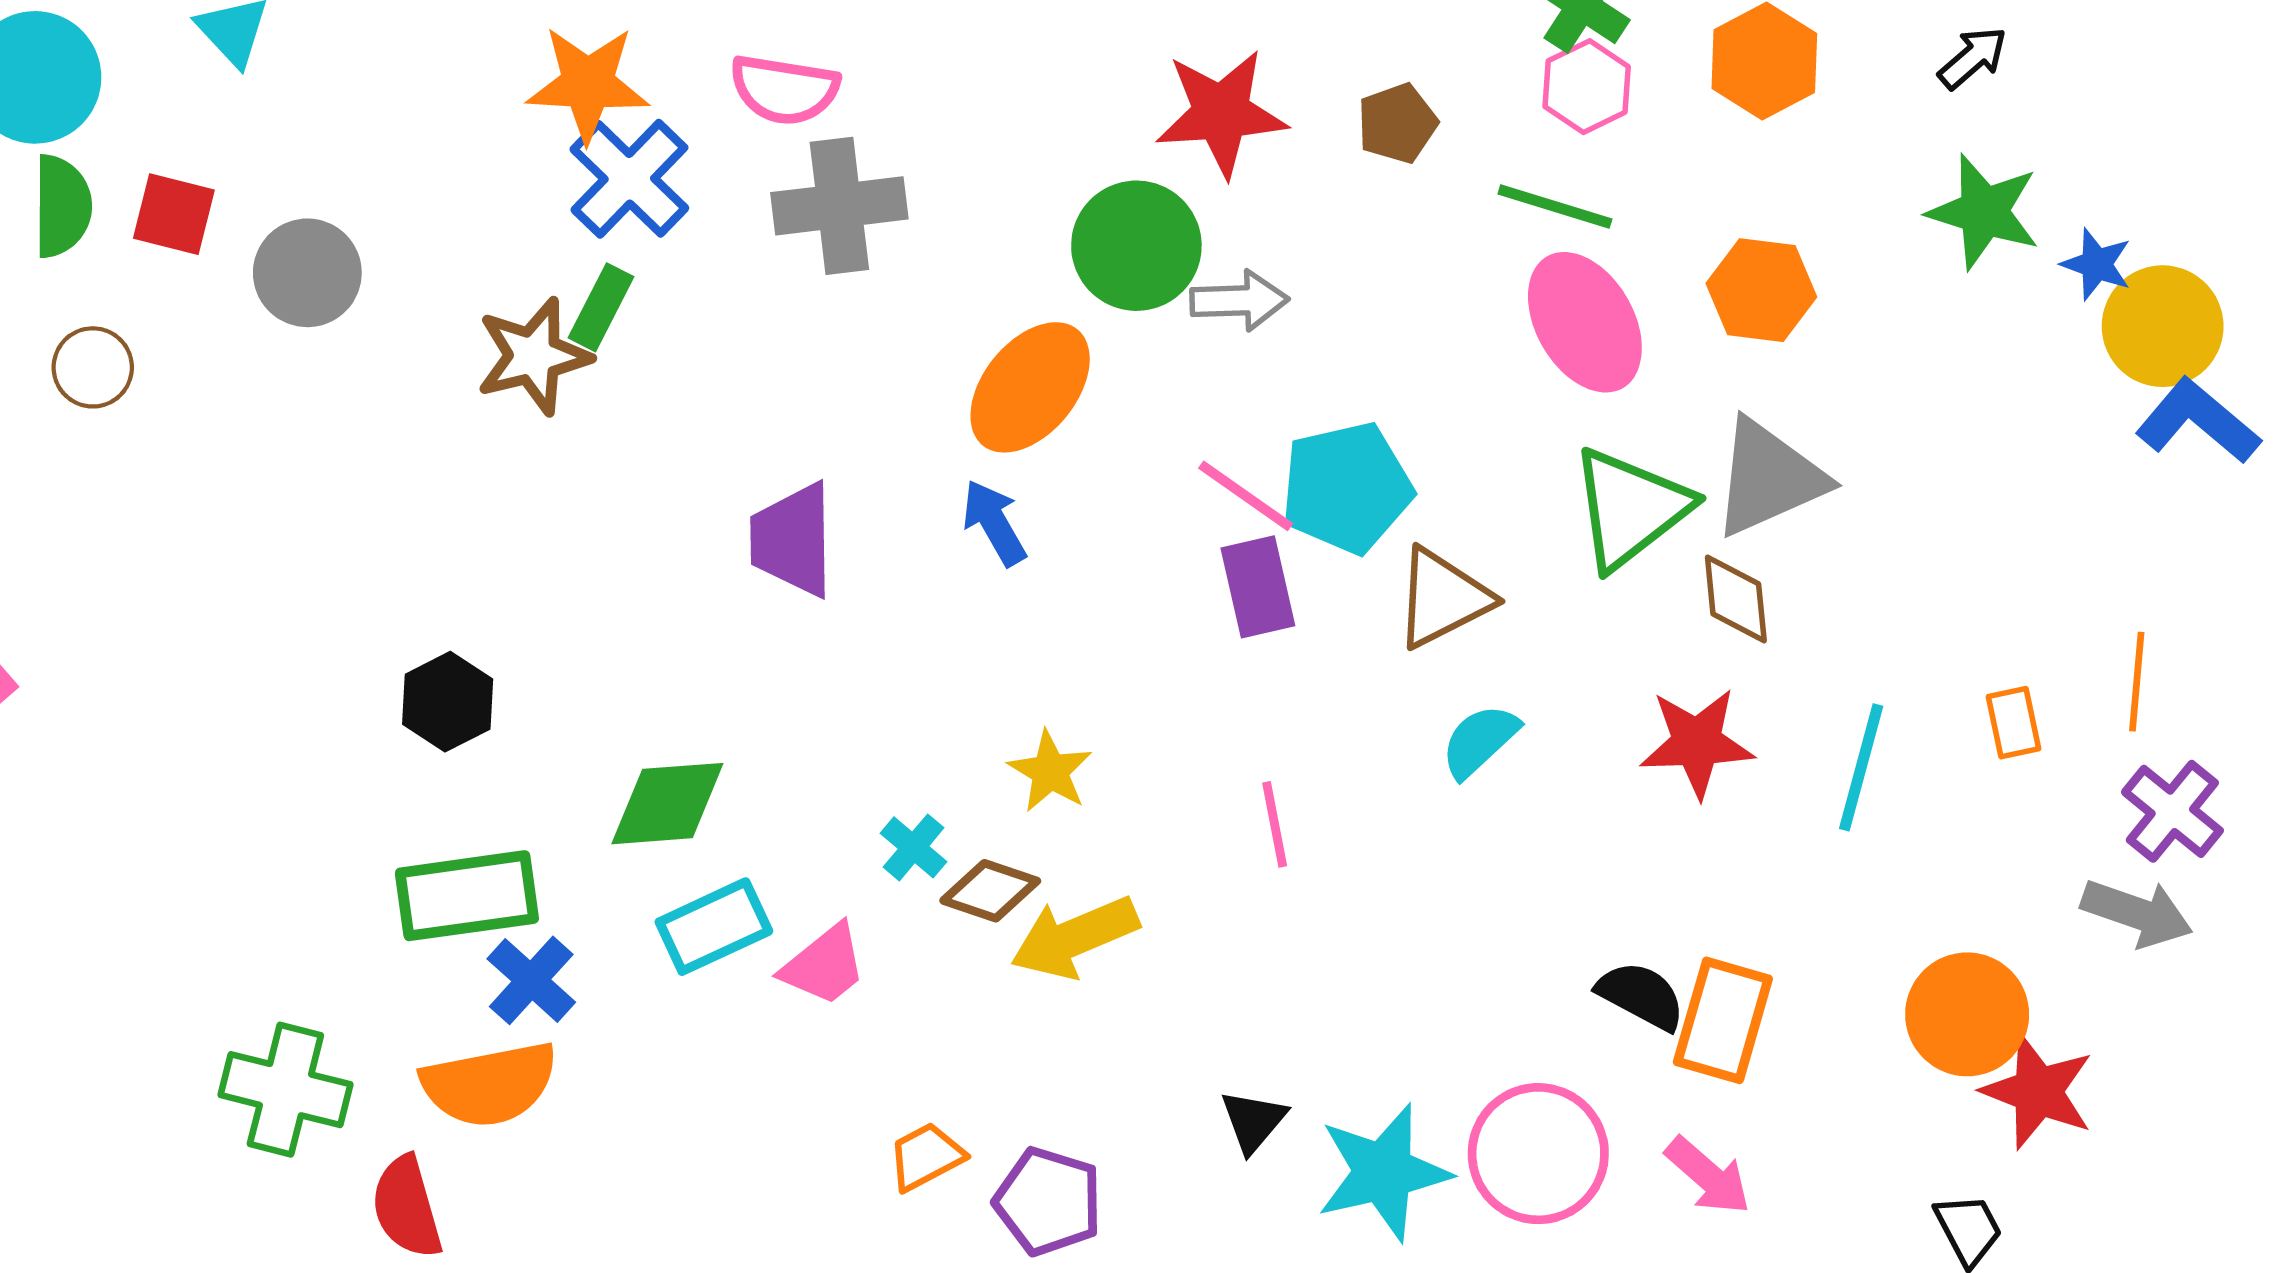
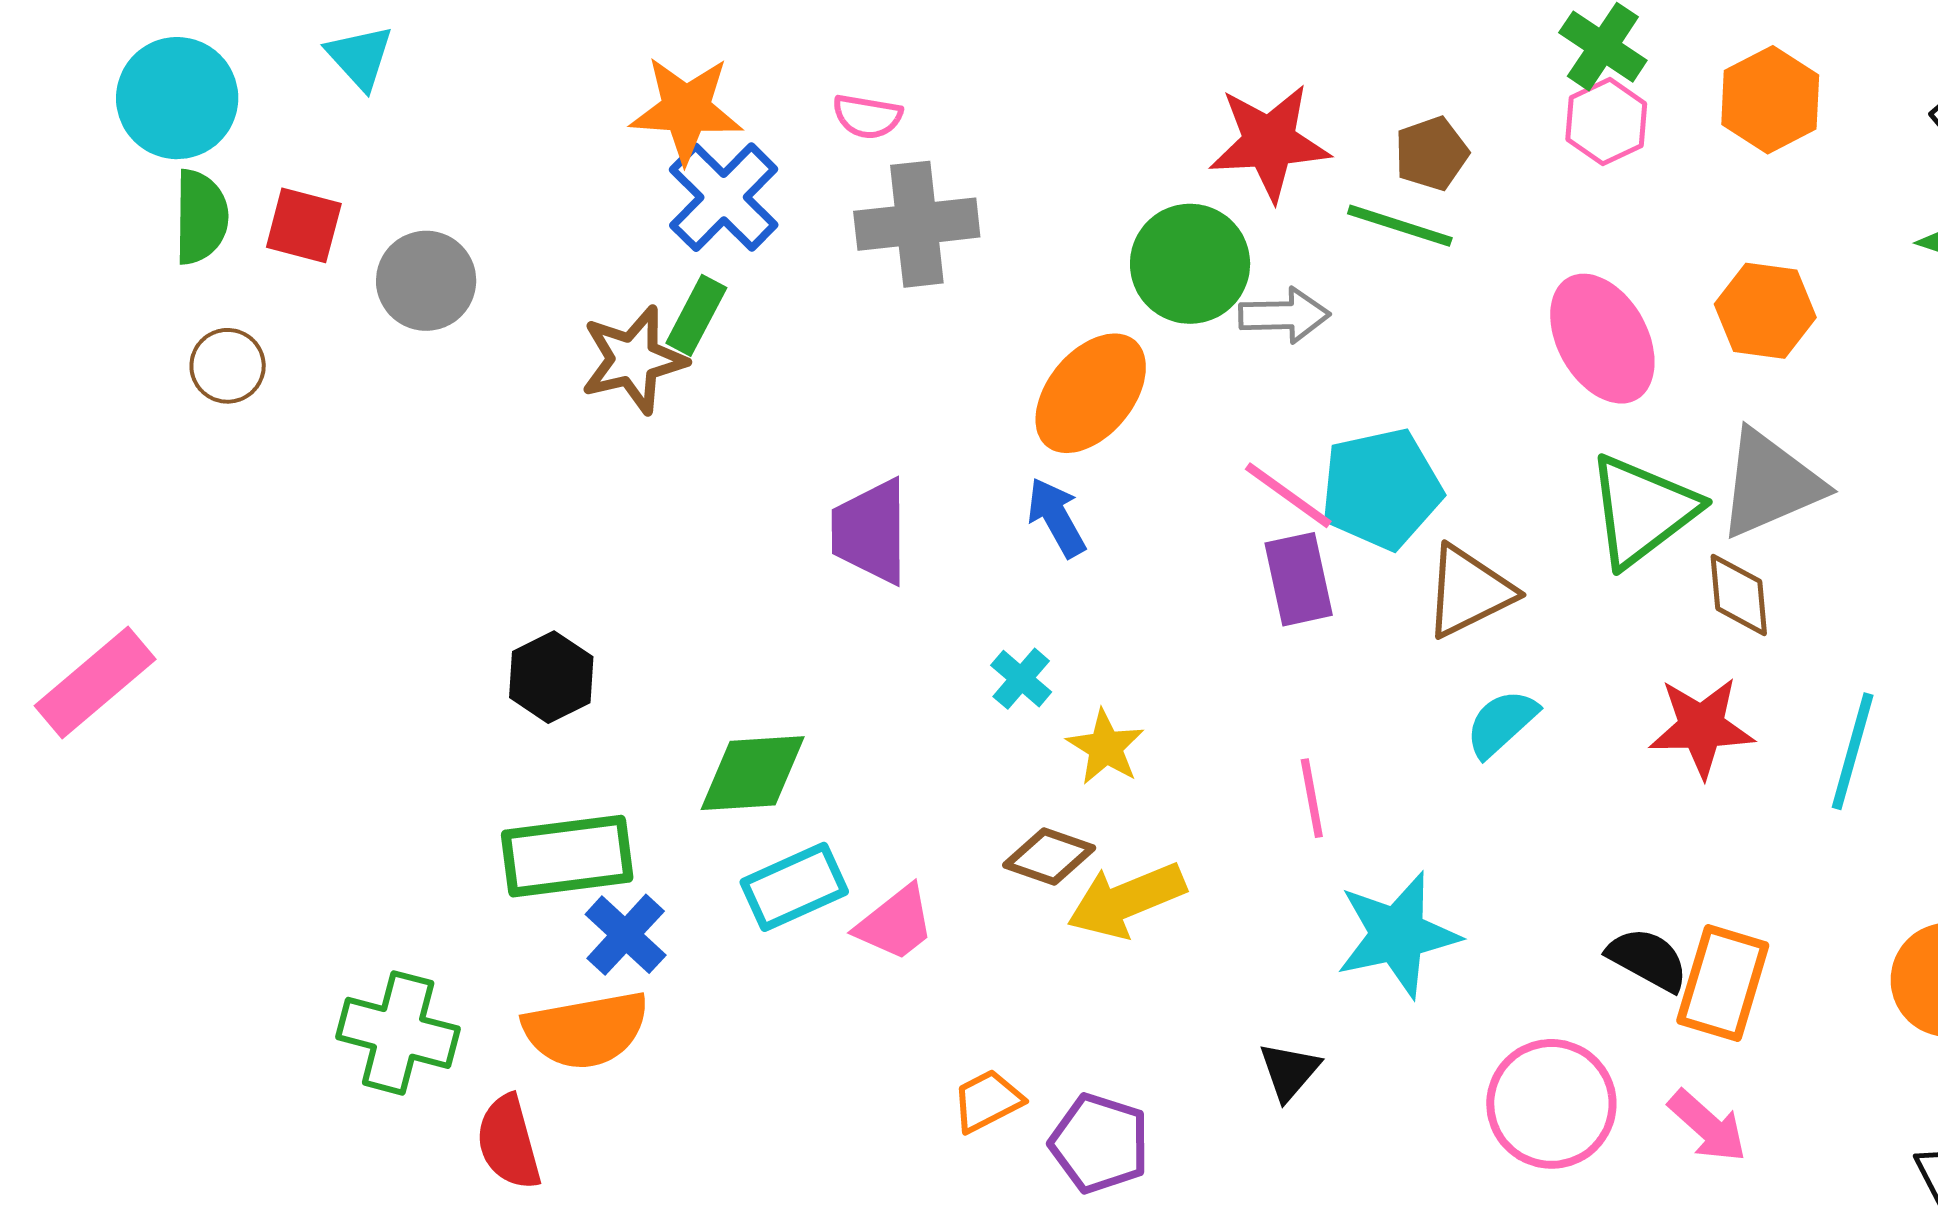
pink semicircle: (784, 89) -> (867, 116), size x0.7
green line: (1555, 207) -> (1400, 226), moved
cyan cross: (914, 847) -> (1021, 679), moved
cyan star: (1383, 1172) -> (1398, 935), moved

